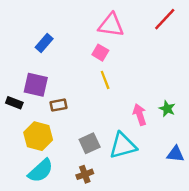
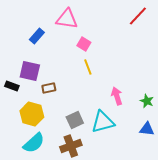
pink triangle: (111, 25) -> (67, 19), moved
green star: (167, 109) -> (147, 101), moved
brown cross: (85, 174) -> (71, 146), size x1.5

